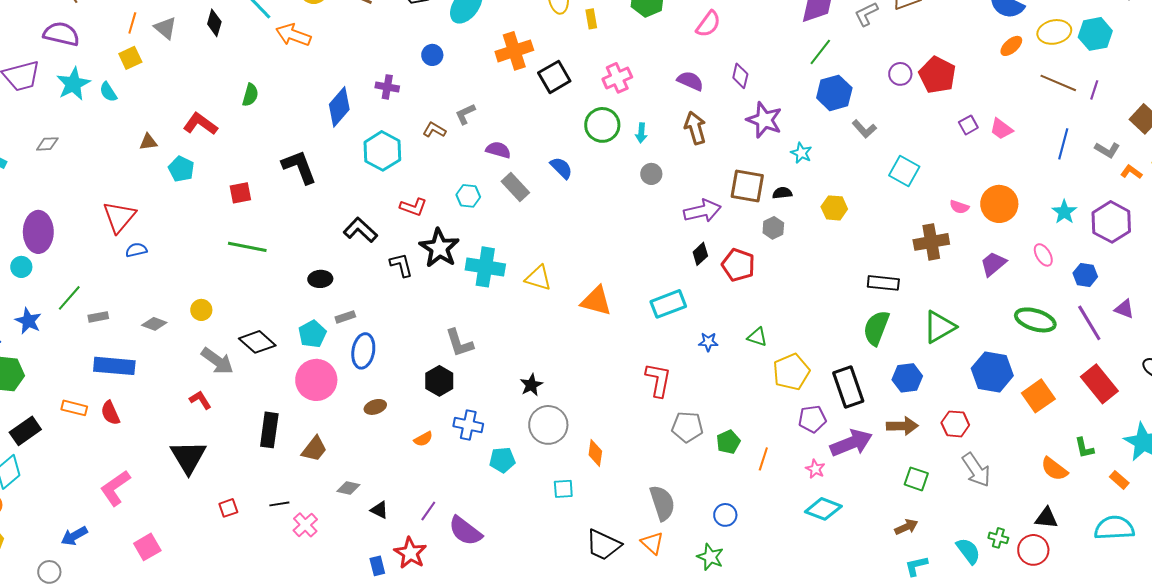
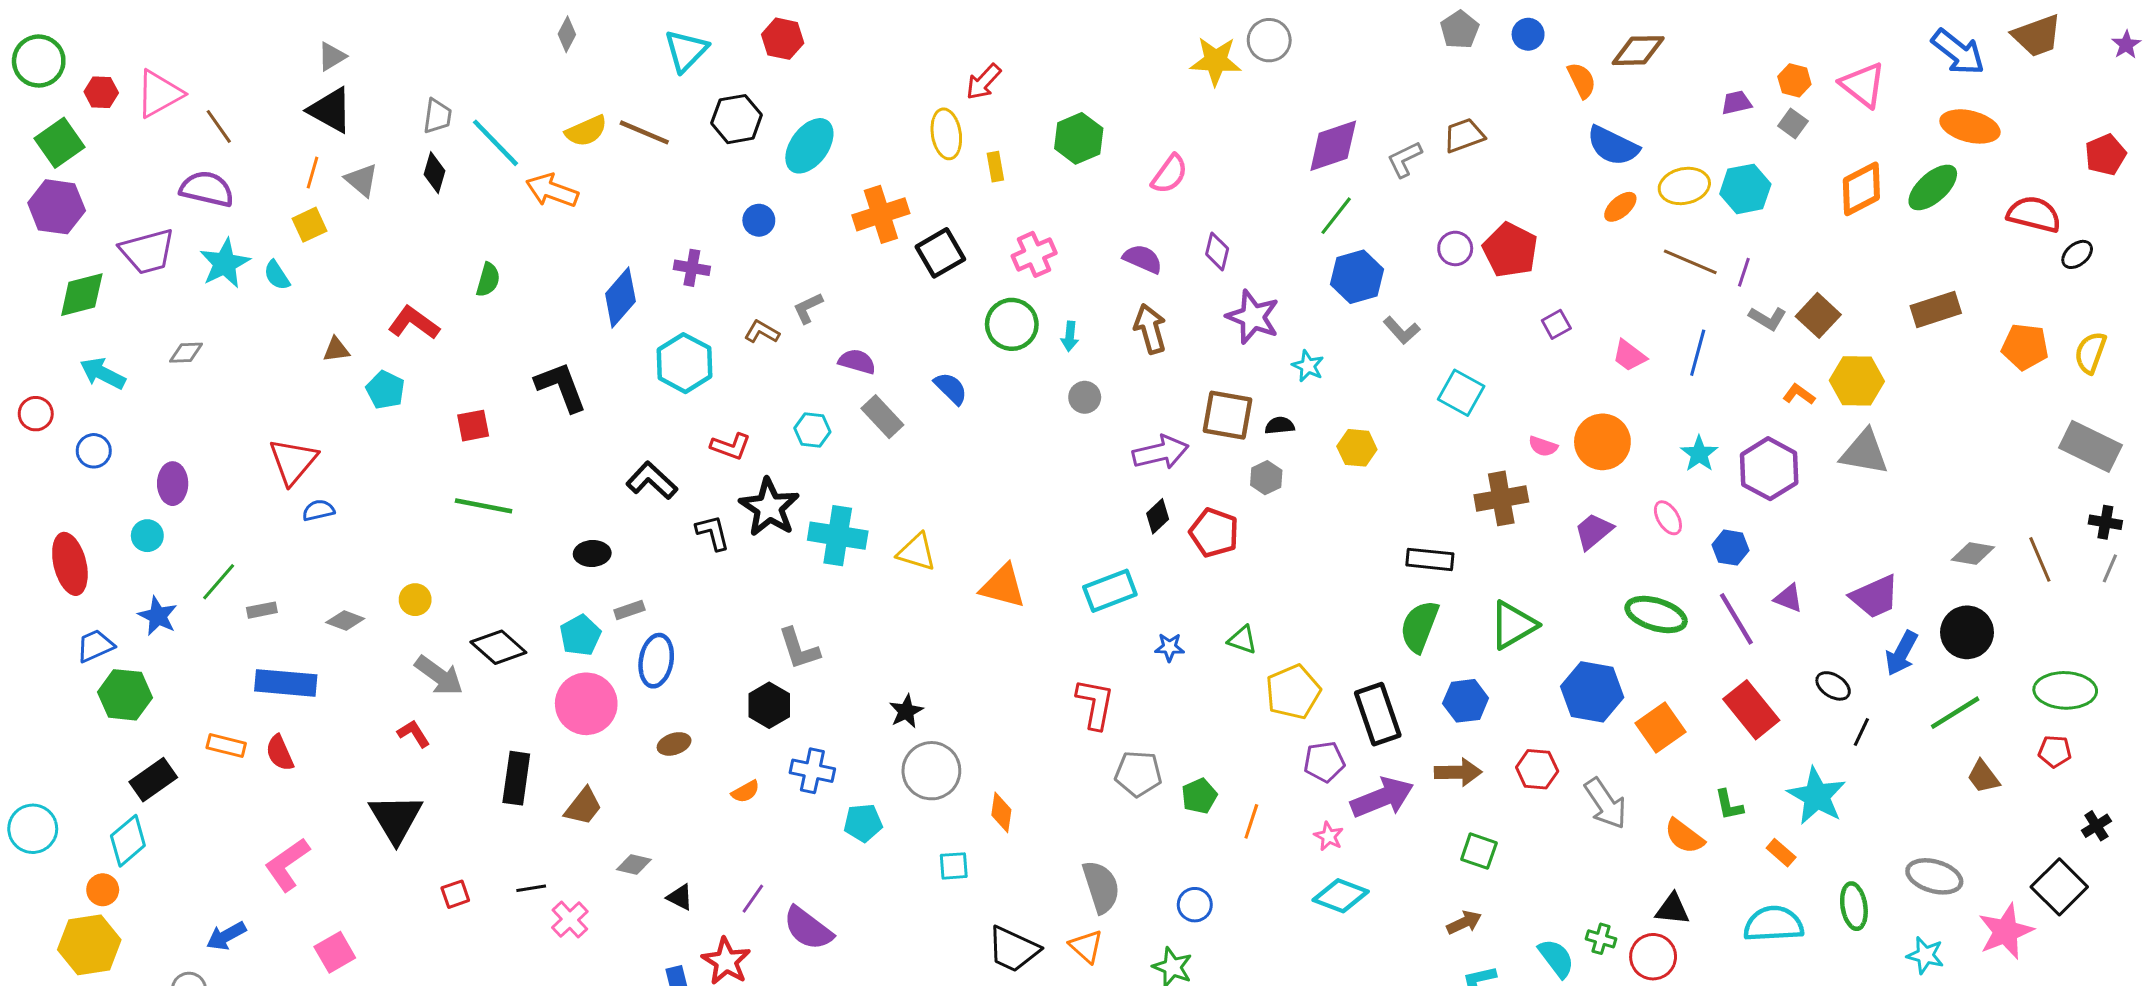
pink trapezoid: (1001, 129) -> (1629, 356), moved
gray L-shape: (1107, 150) -> (1768, 318), moved
purple ellipse: (38, 232) -> (173, 484), size x0.7
gray arrow: (976, 470) -> (1605, 803), moved

